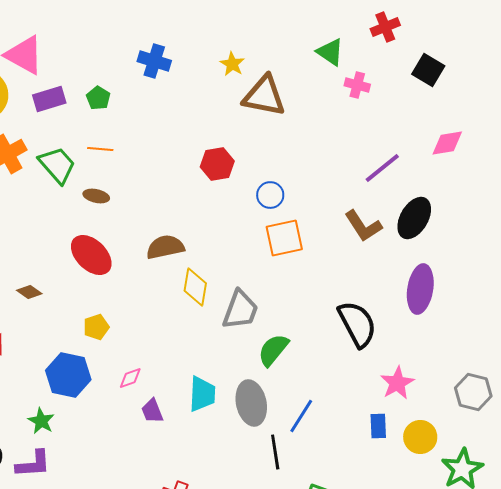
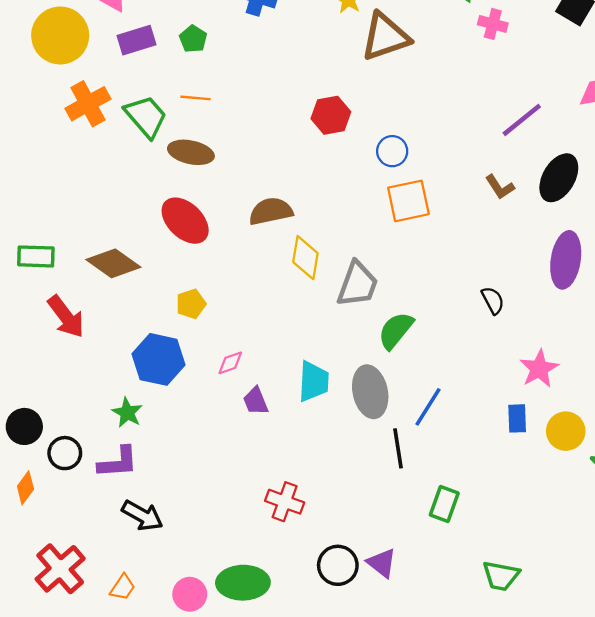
brown triangle: (264, 96) -> (385, 37), turned -30
brown ellipse: (96, 196) -> (191, 152), size x1.5
brown L-shape: (363, 226) -> (500, 187), size x0.7
brown diamond: (29, 292) -> (113, 263), size x1.8
black semicircle: (357, 324) -> (493, 300), size x0.5

